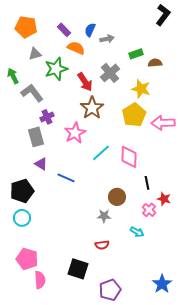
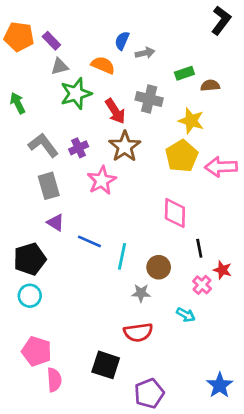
orange pentagon: (26, 27) -> (19, 37), moved
purple rectangle: (64, 30) -> (51, 41), moved
gray triangle: (35, 54) -> (60, 66), moved
gray cross: (110, 73) -> (149, 99), turned -36
gray L-shape: (32, 93) -> (43, 145), moved
purple cross: (47, 117) -> (79, 148), moved
cyan line: (101, 153) -> (122, 256), moved, turned -36
red semicircle: (102, 245) -> (138, 332), size x1.5

